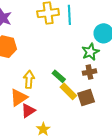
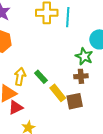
green star: (90, 52) -> (84, 56), turned -30
green rectangle: (59, 76) -> (41, 77), moved

